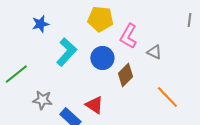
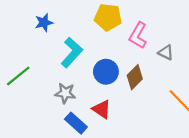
blue circle: (102, 58) -> (106, 72), moved
gray star: (42, 100) -> (65, 93), moved

